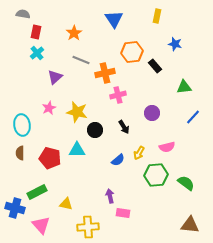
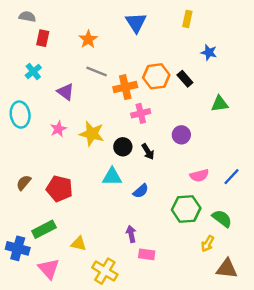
orange hexagon: (132, 52) -> (156, 76), moved
cyan cross: (37, 53) -> (33, 72), moved
purple triangle: (55, 77) -> (65, 92), turned -42
blue line: (193, 117) -> (232, 177), moved
cyan ellipse: (22, 125) -> (20, 115), moved
black circle: (95, 130) -> (123, 147), moved
cyan triangle: (77, 150) -> (112, 177), moved
brown semicircle: (20, 153) -> (24, 183), turned 40
yellow arrow: (139, 153) -> (208, 244), moved
yellow cross: (88, 227) -> (105, 271), turned 35

